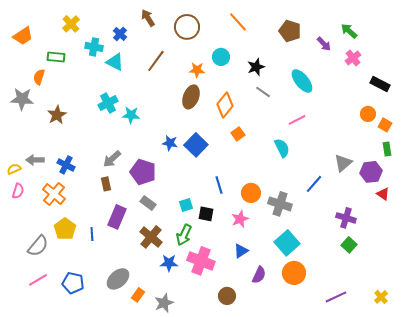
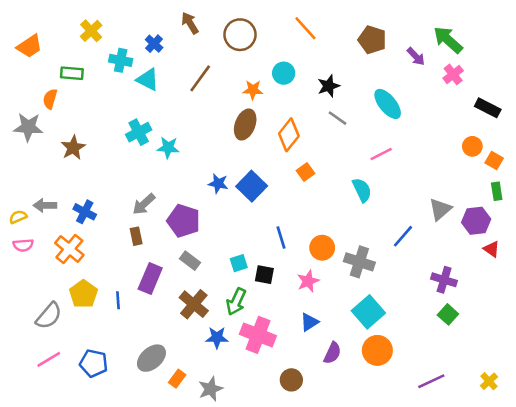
green arrow: (349, 31) -> (448, 40), size x1.4
pink semicircle: (18, 191) -> (23, 245), turned 70

